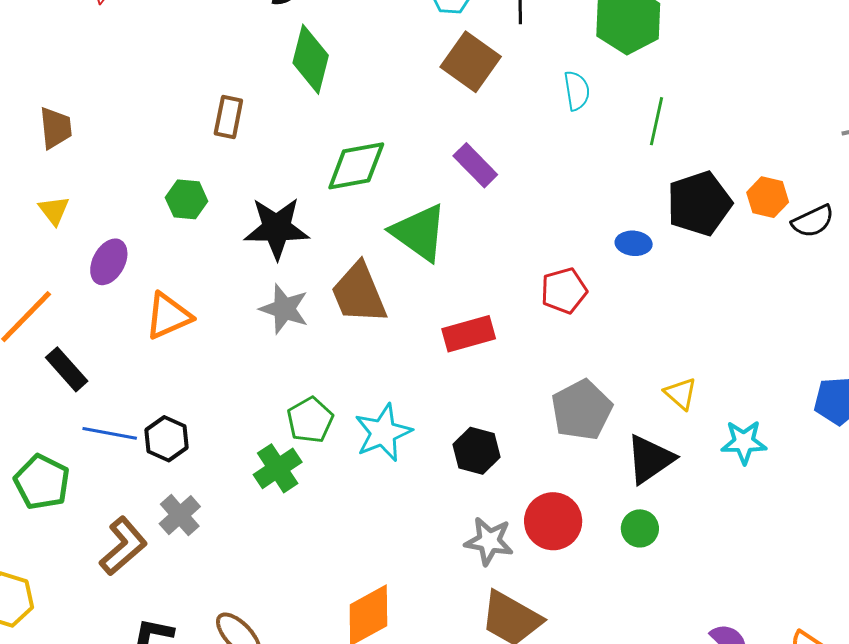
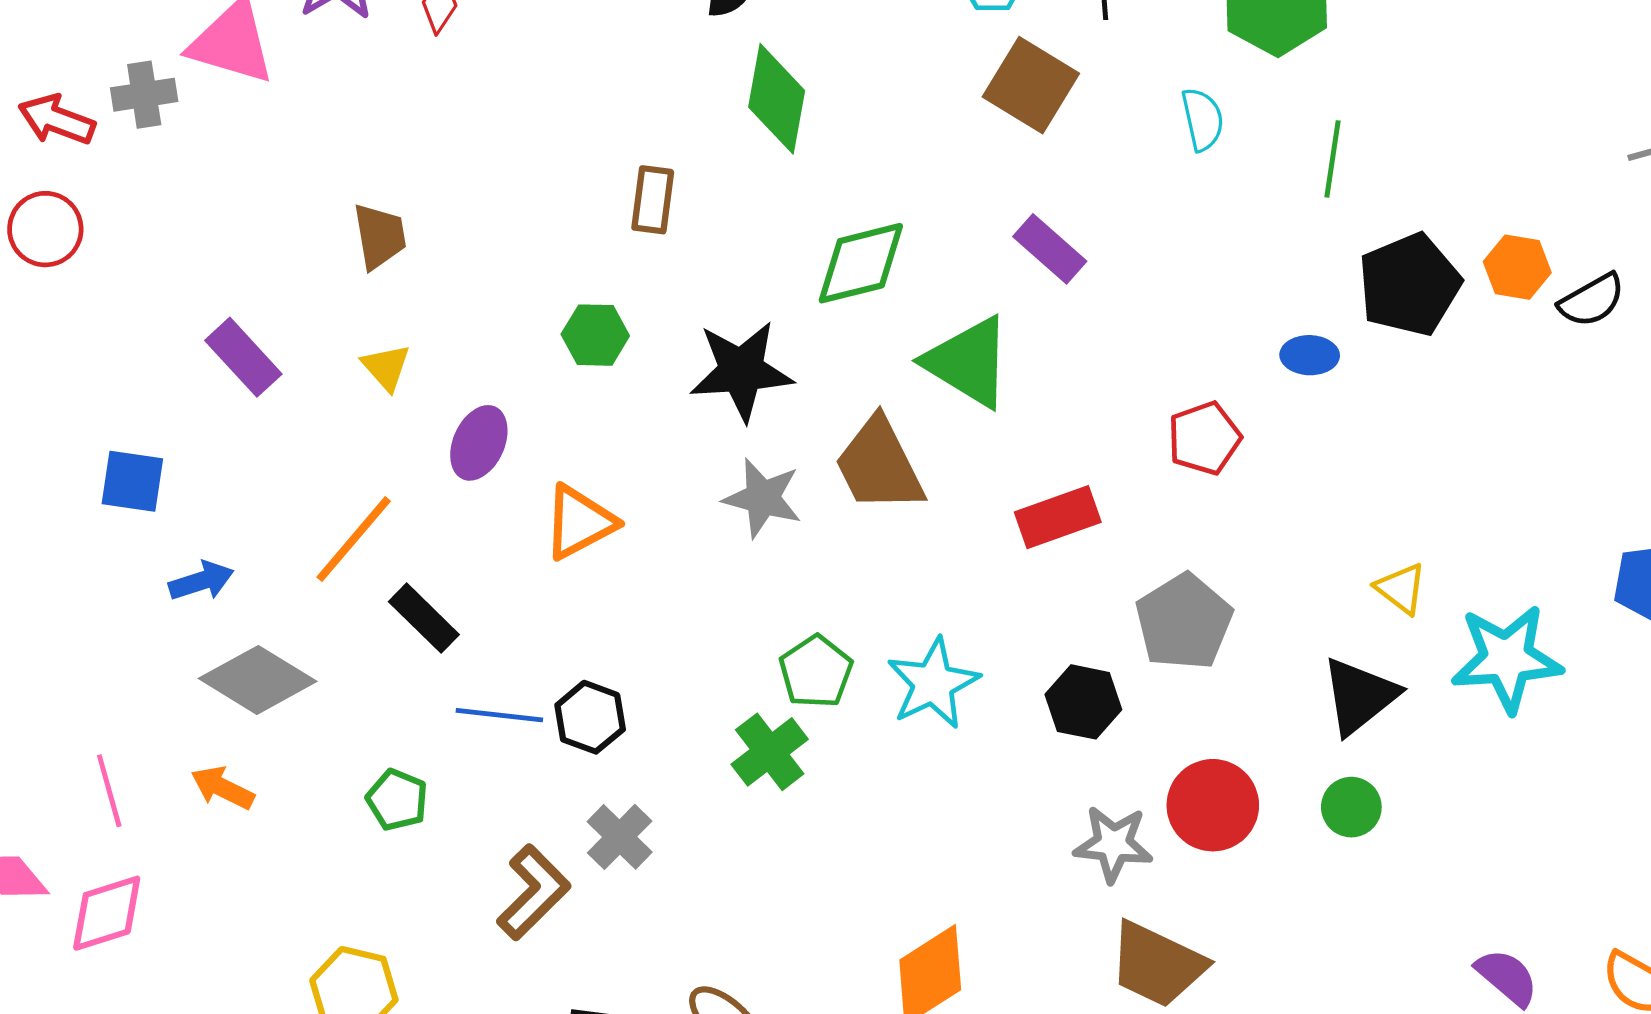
gray pentagon: (582, 410) -> (1184, 622), moved
cyan star: (744, 442) -> (1507, 659), size x1.5
green pentagon: (42, 482) -> (397, 800), size x0.7

